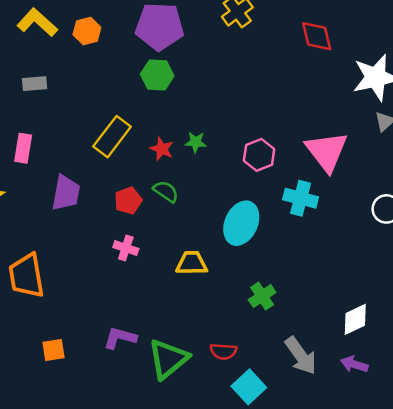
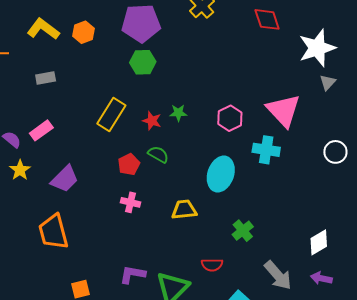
pink rectangle: (23, 148) -> (41, 130), turned 50
purple trapezoid: (66, 193) -> (65, 179), moved, turned 40
red semicircle: (223, 351) -> (212, 265), moved

